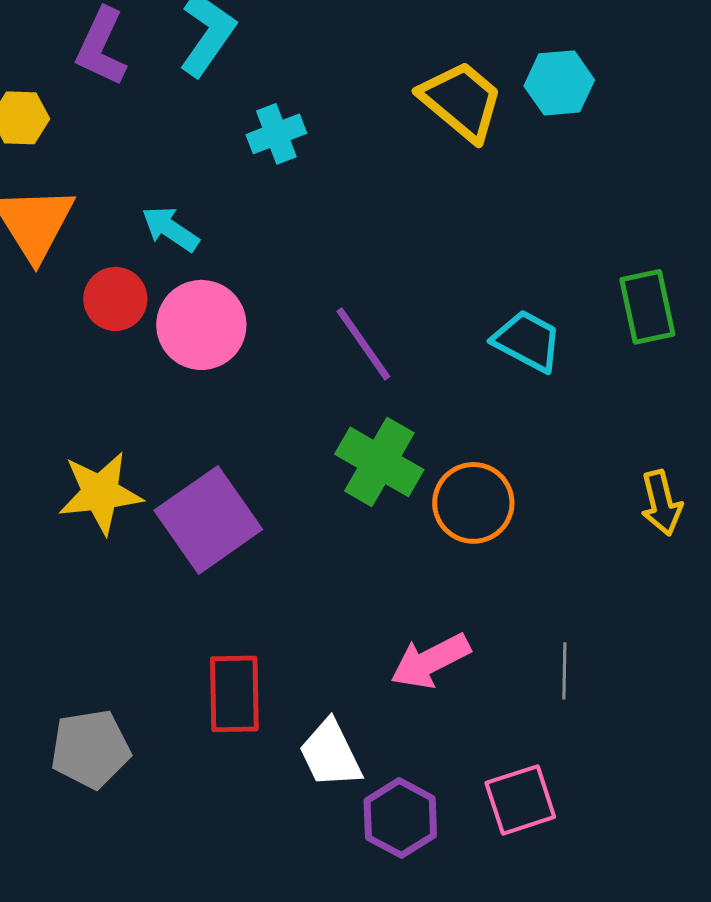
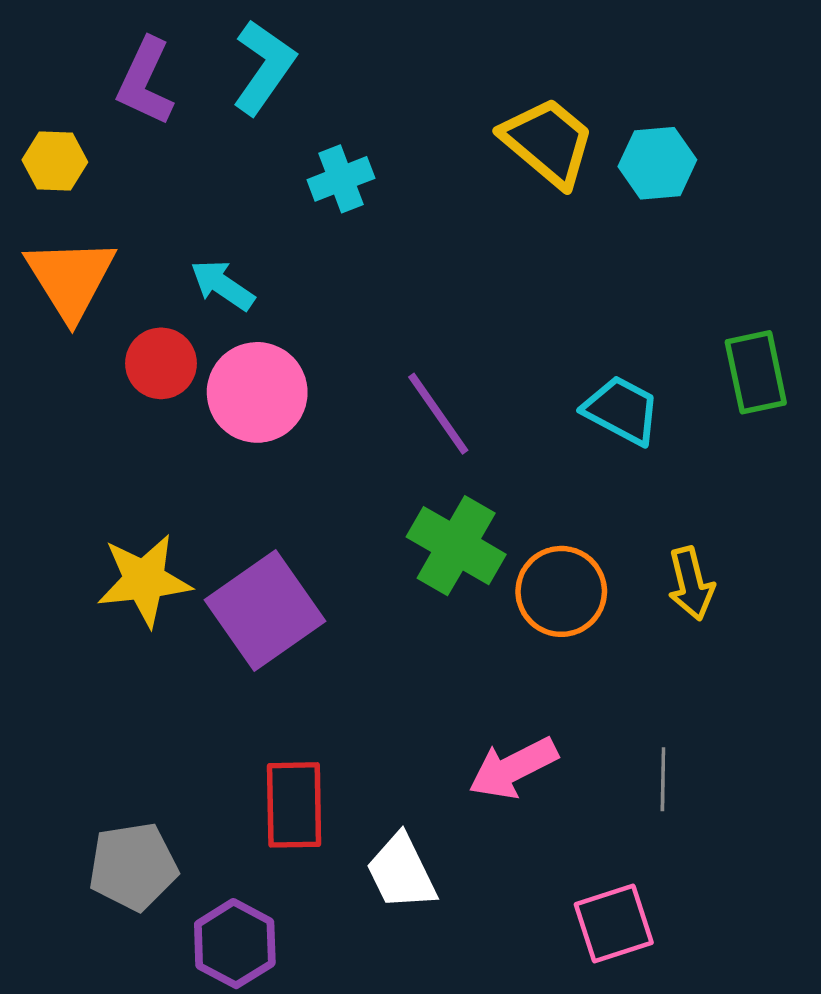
cyan hexagon: (559, 83) -> (657, 163), moved
yellow arrow: (661, 503) -> (691, 584), moved
purple hexagon: (400, 818) -> (235, 944), moved

